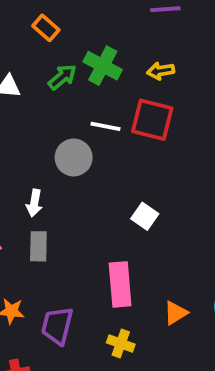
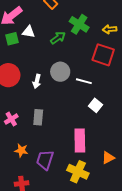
green arrow: (62, 77) -> (58, 38), moved
white line: (105, 126) -> (84, 81), moved
white arrow: (34, 203) -> (37, 81), moved
yellow cross: (121, 343) -> (78, 172), size x1.5

